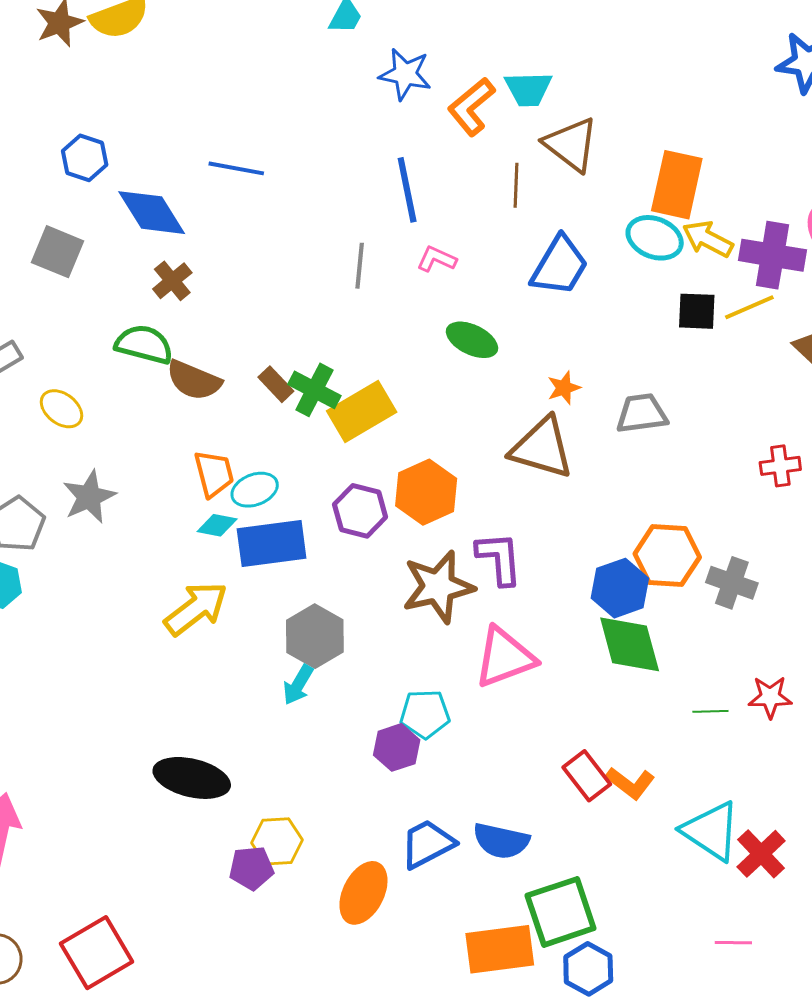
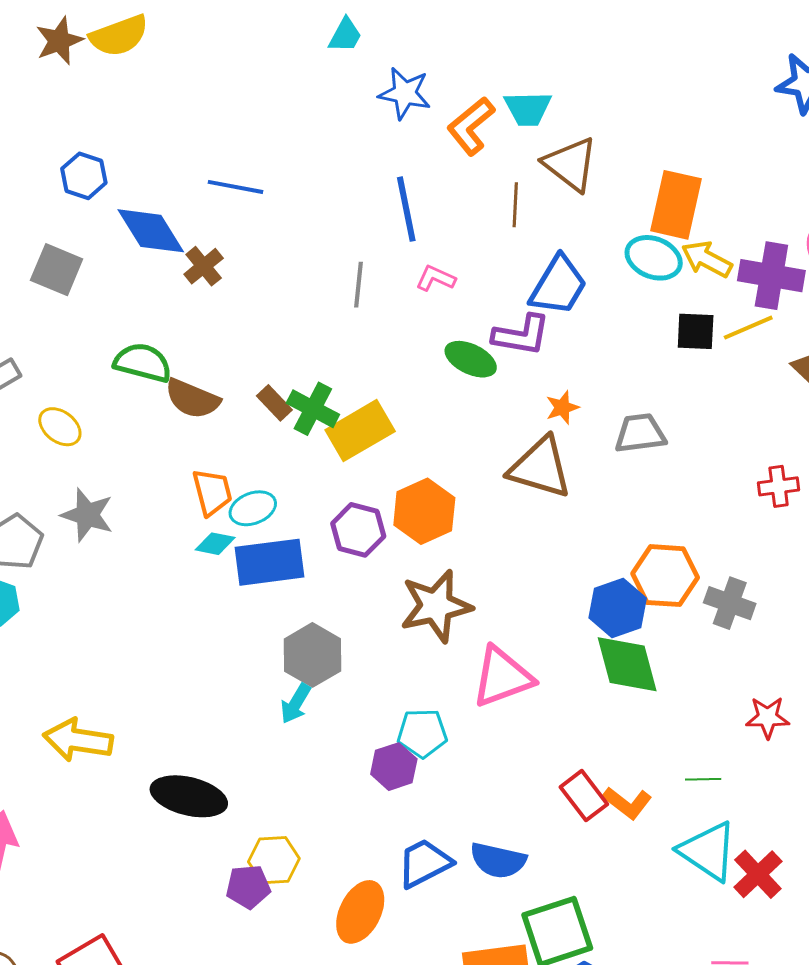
brown cross: (172, 281) -> (204, 266), moved
gray star: (89, 497) -> (87, 515), turned -30
purple L-shape: (499, 558) -> (521, 335), moved, turned 104
yellow arrow: (196, 609) -> (78, 740), moved, turned -134
green line: (710, 711) -> (703, 779), moved

